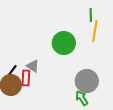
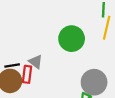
black line: (12, 71) -> (12, 66), turned 40

